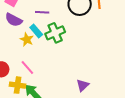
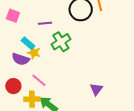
purple semicircle: (14, 20) -> (21, 59), moved
cyan rectangle: (36, 31) -> (28, 43), moved

